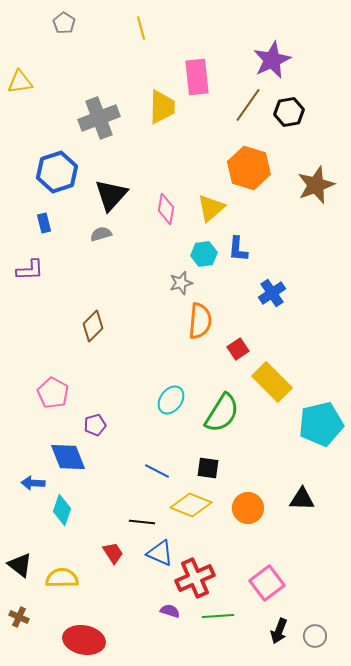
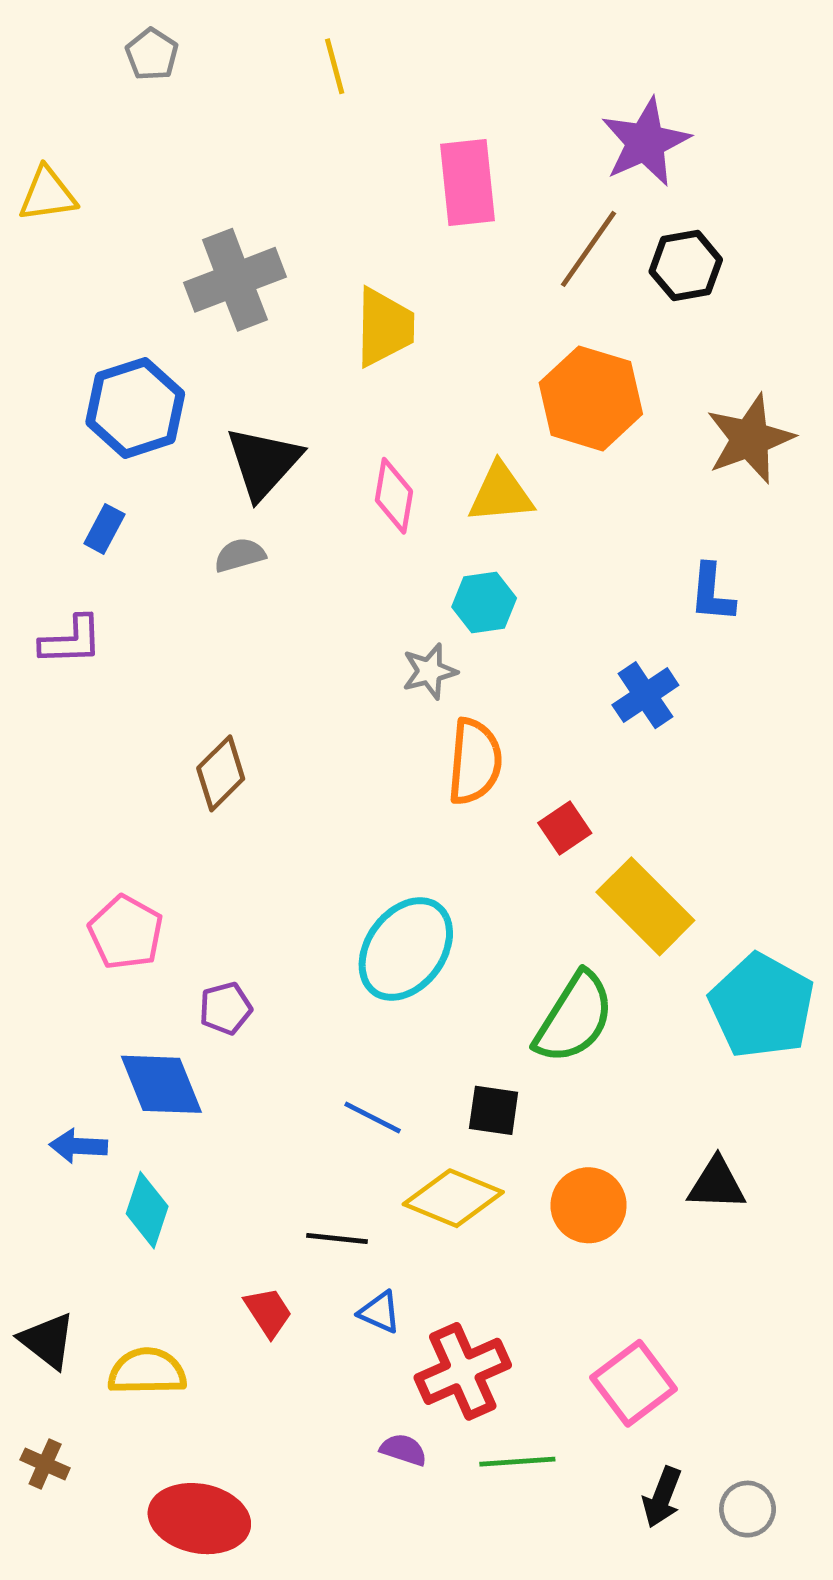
yellow trapezoid: (162, 107) -> (384, 327), moved
yellow triangle: (211, 208) -> (501, 493), turned 36
blue rectangle: (44, 223) -> (104, 529), turned 42
blue L-shape: (238, 249) -> (712, 593), moved
cyan ellipse: (171, 400) -> (406, 949), size x1.5
green semicircle: (222, 413) -> (574, 1018), moved
cyan pentagon: (321, 424) -> (762, 1006), turned -30
blue triangle: (160, 553) -> (380, 1312), size x0.7

